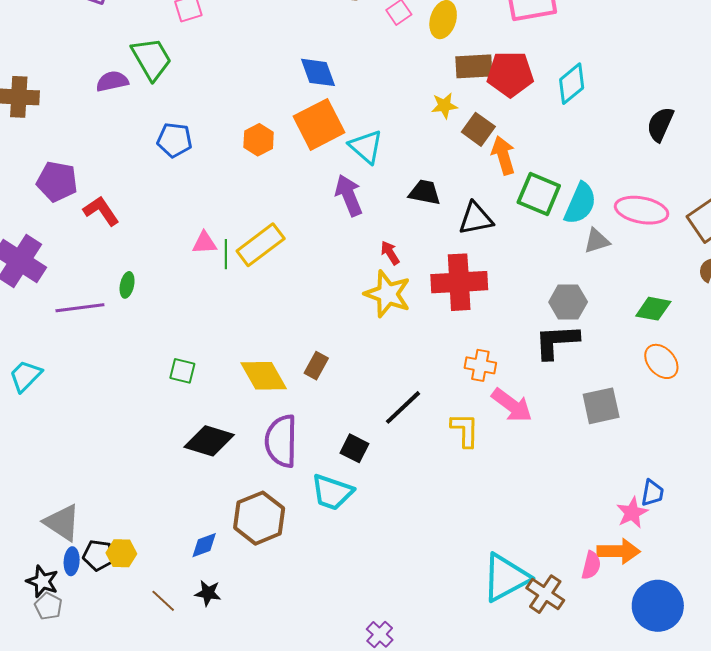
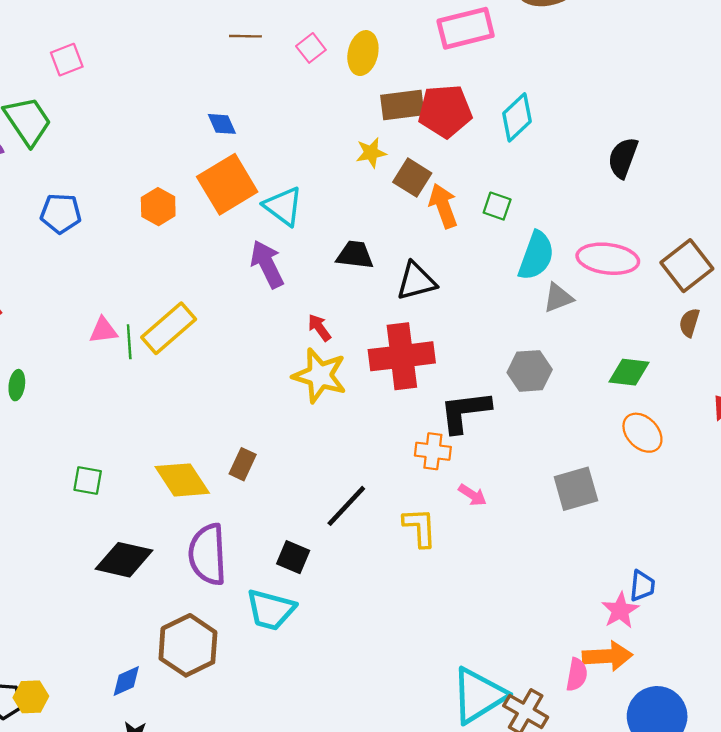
blue diamond: (318, 72) -> (222, 124), size x0.7
green square: (539, 194) -> (497, 206), moved, size x0.6
black L-shape: (557, 341) -> (465, 412), moved
pink arrow: (512, 405) -> (473, 495), size x0.6

